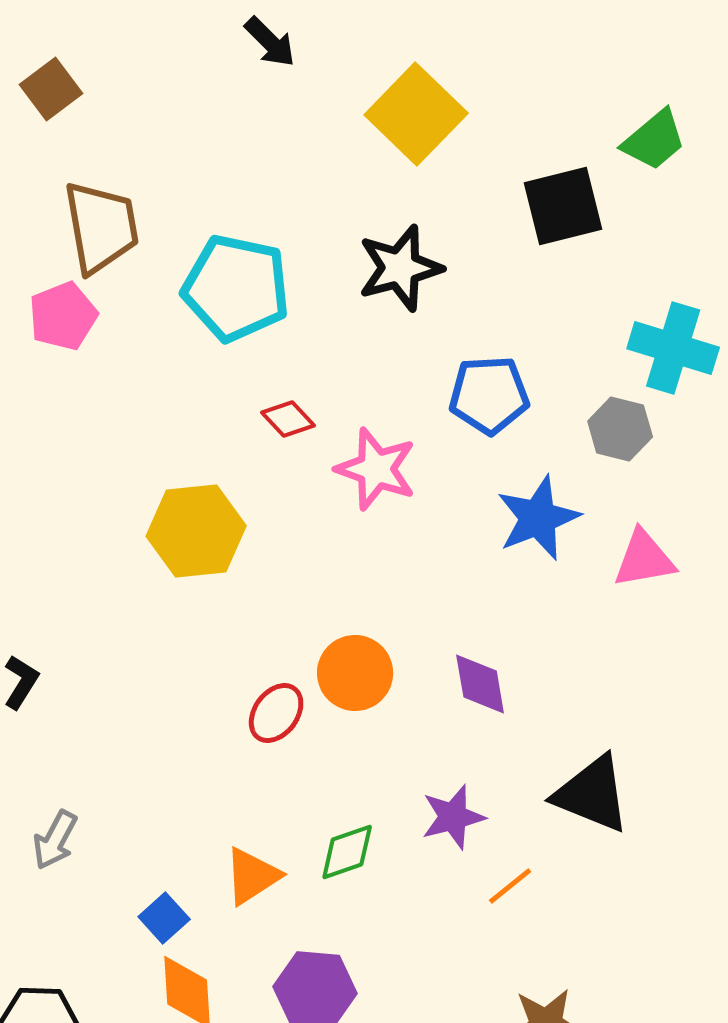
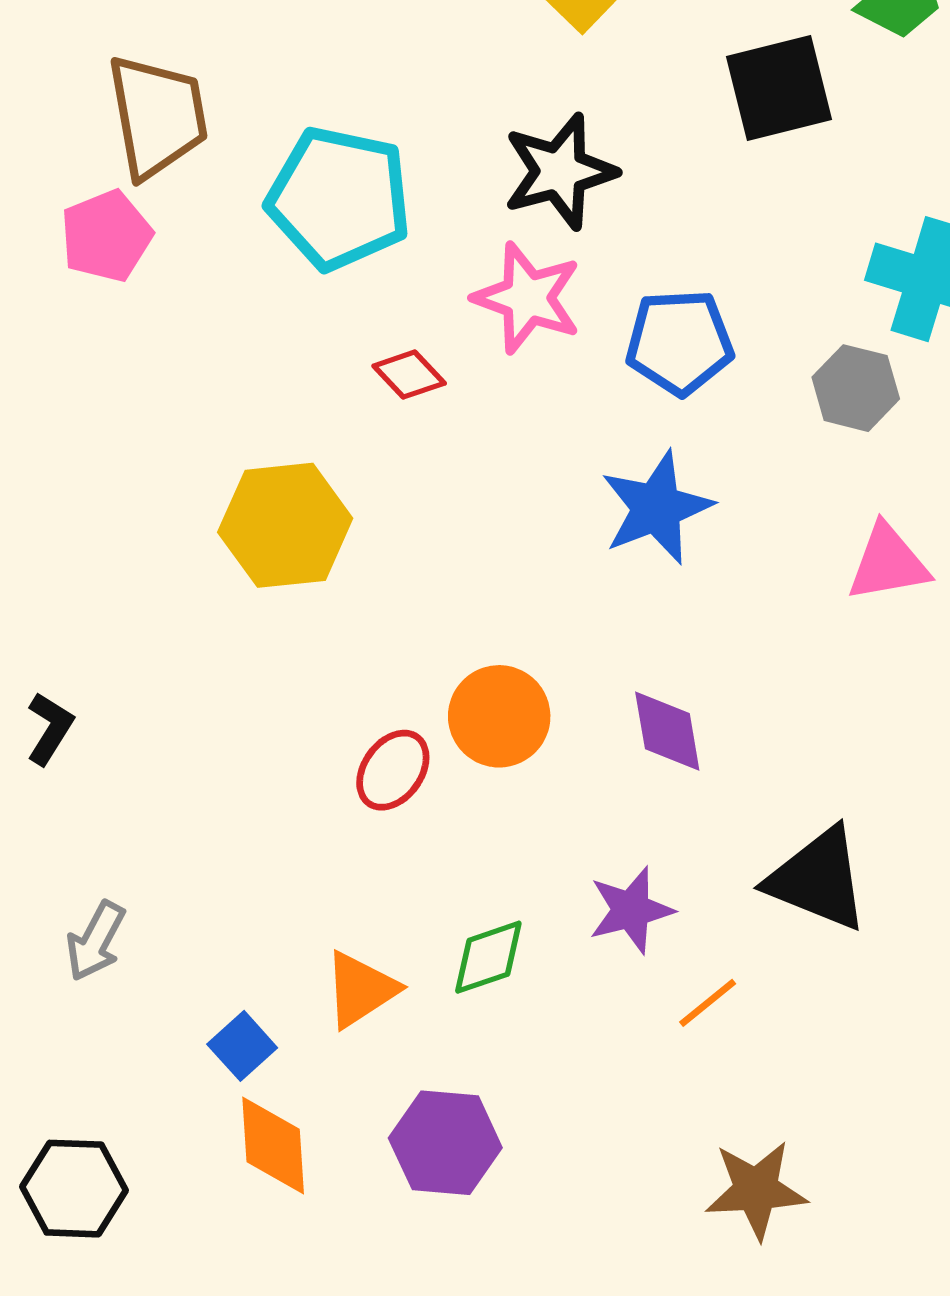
pink star: (376, 469) -> (527, 298), moved
blue star: (538, 518) -> (657, 508), moved

